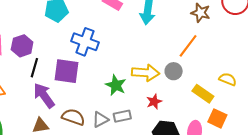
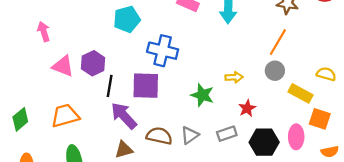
gray circle: (174, 71) -> (275, 71), moved
yellow arrow: (146, 73) -> (234, 77), size x0.6
gray rectangle: (122, 116) -> (227, 134), moved

